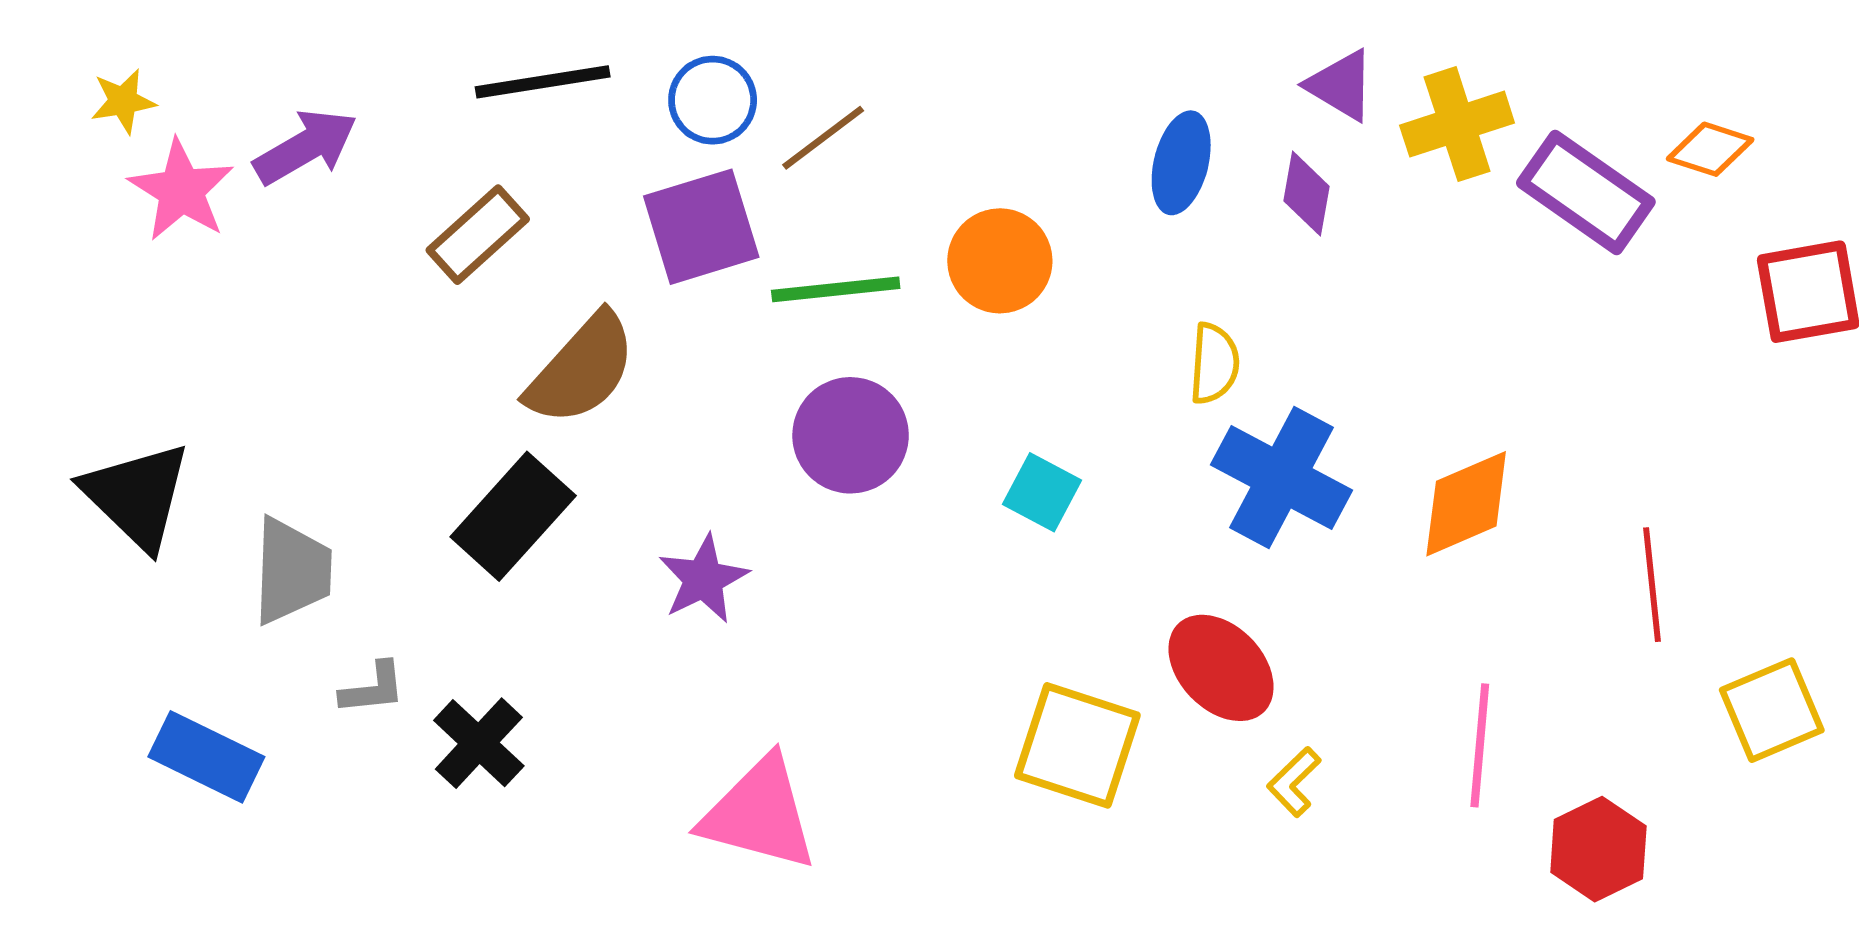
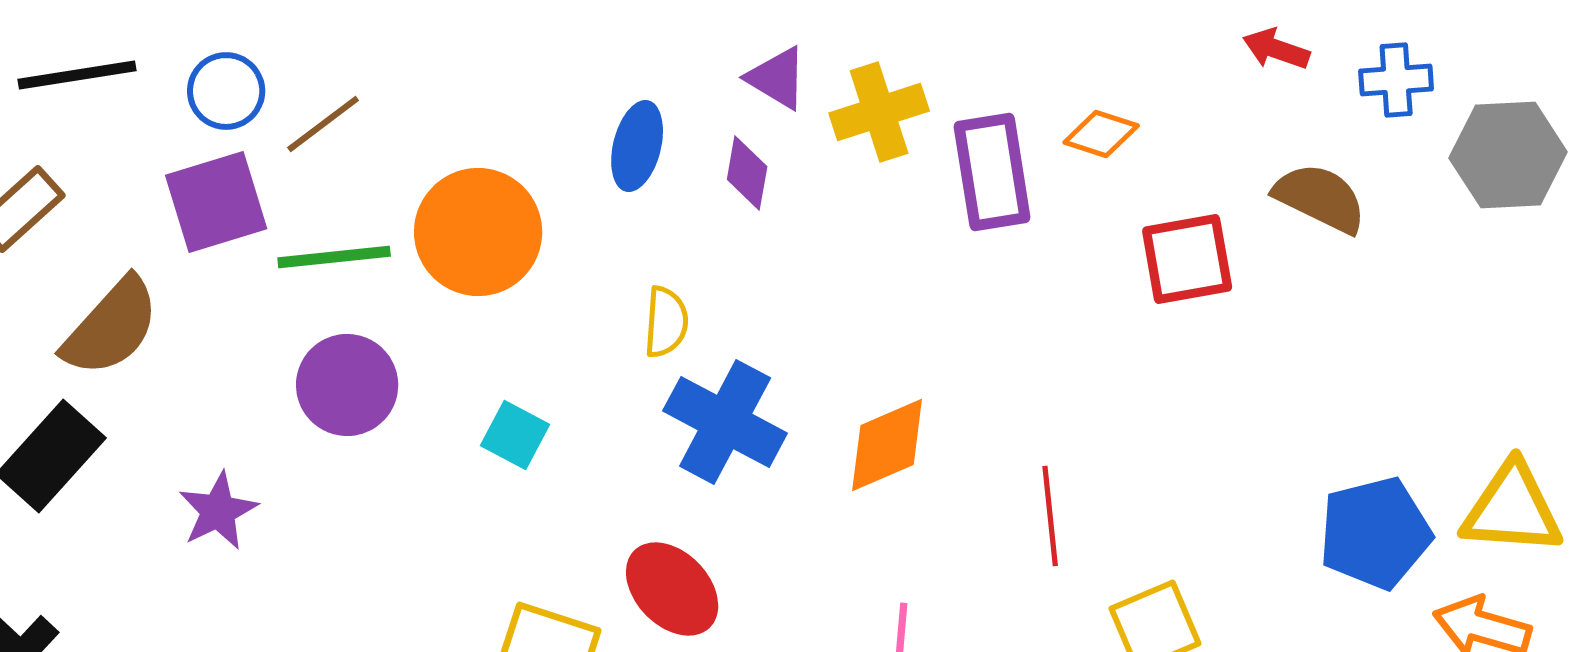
purple rectangle: (1586, 192) -> (992, 172), turned 46
orange circle: (1000, 261) -> (478, 232), size x1.4

